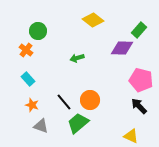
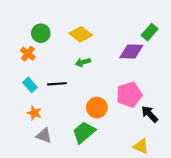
yellow diamond: (93, 20) -> (81, 34), moved
pink pentagon: (141, 80) -> (129, 95), moved, turned -30
black line: (64, 102) -> (57, 84), moved, turned -54

